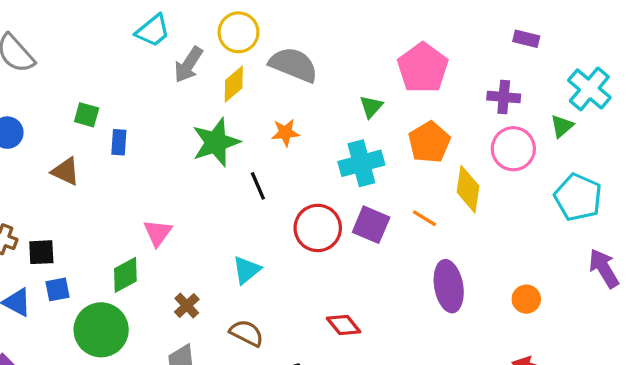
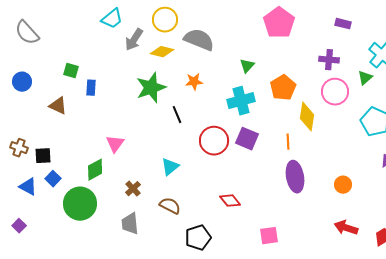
pink pentagon: (423, 68) -> (279, 23), moved
yellow diamond: (234, 84) -> (162, 52), turned 55
orange line: (424, 218) -> (288, 142), moved, turned 56
blue square: (57, 289) -> (53, 179), turned -35

